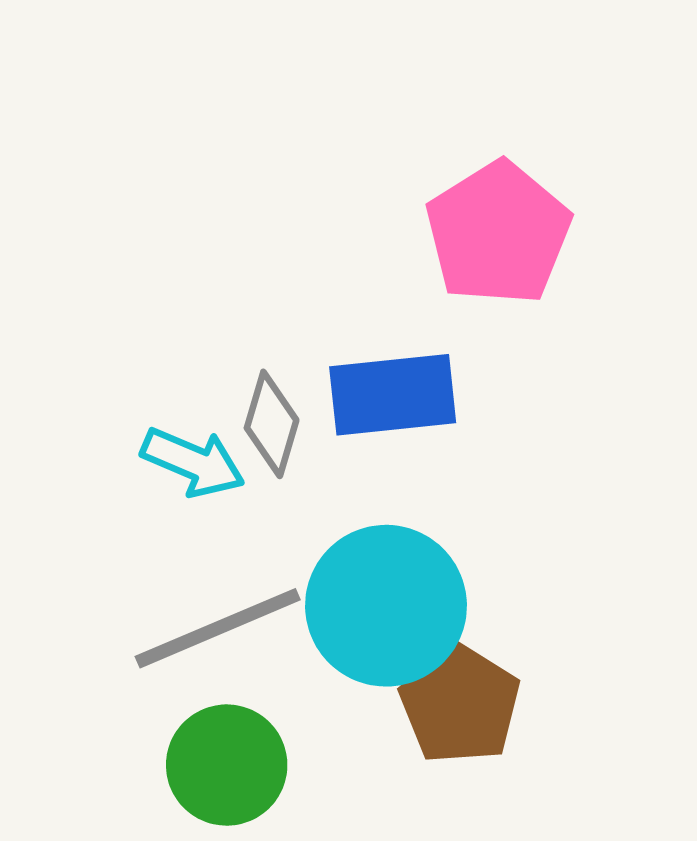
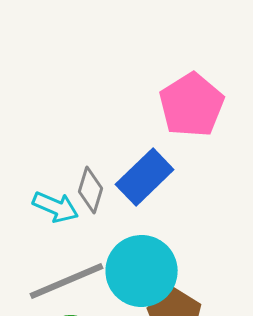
blue rectangle: (393, 395) -> (145, 177), turned -38

